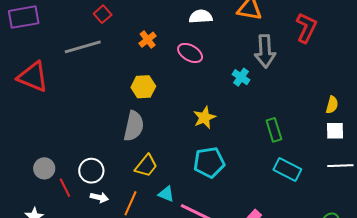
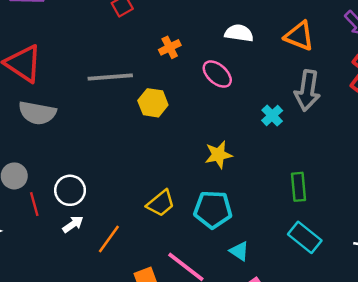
gray line: (83, 47) -> (110, 77), moved
gray semicircle: (134, 126) -> (37, 113), moved, turned 76
yellow trapezoid: (146, 166) -> (161, 203), moved
cyan triangle: (166, 194) -> (239, 251), moved
white arrow: (99, 197) -> (73, 224), turned -60

